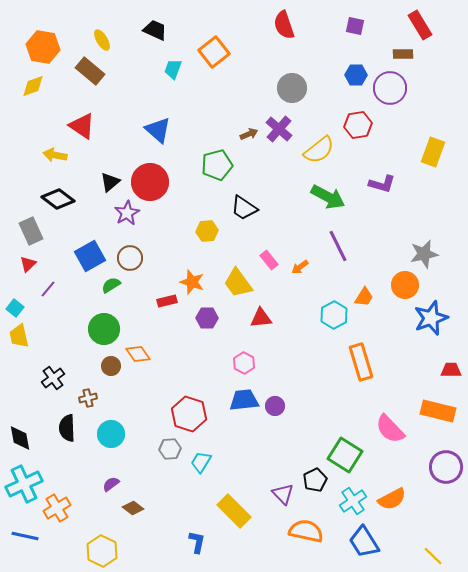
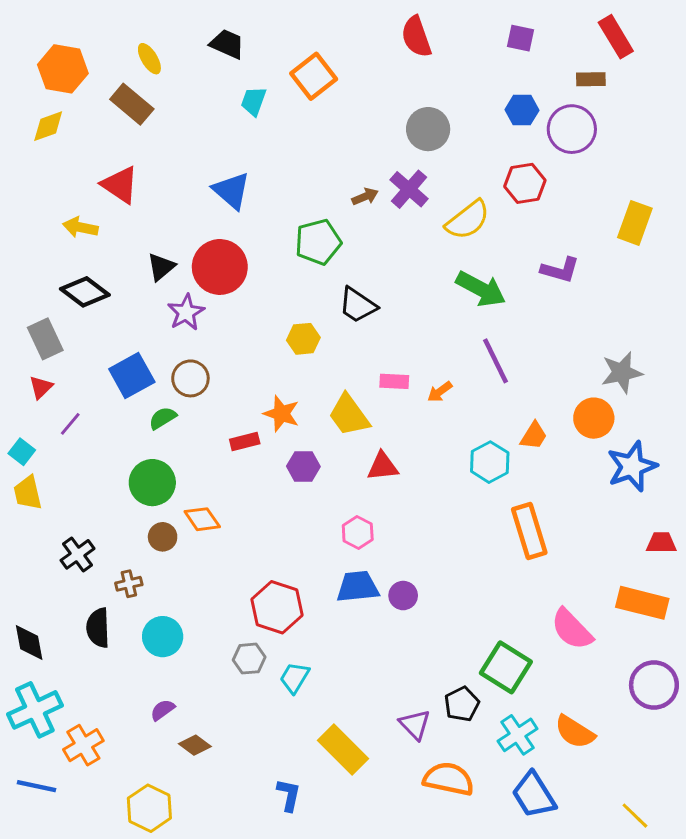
pink rectangle: (269, 260) -> (394, 381), turned -48
orange semicircle: (392, 499) -> (575, 732), turned 60

